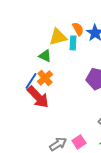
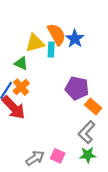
orange semicircle: (78, 29) -> (57, 34), size x1.5
pink square: (79, 142) -> (58, 156), turned -32

